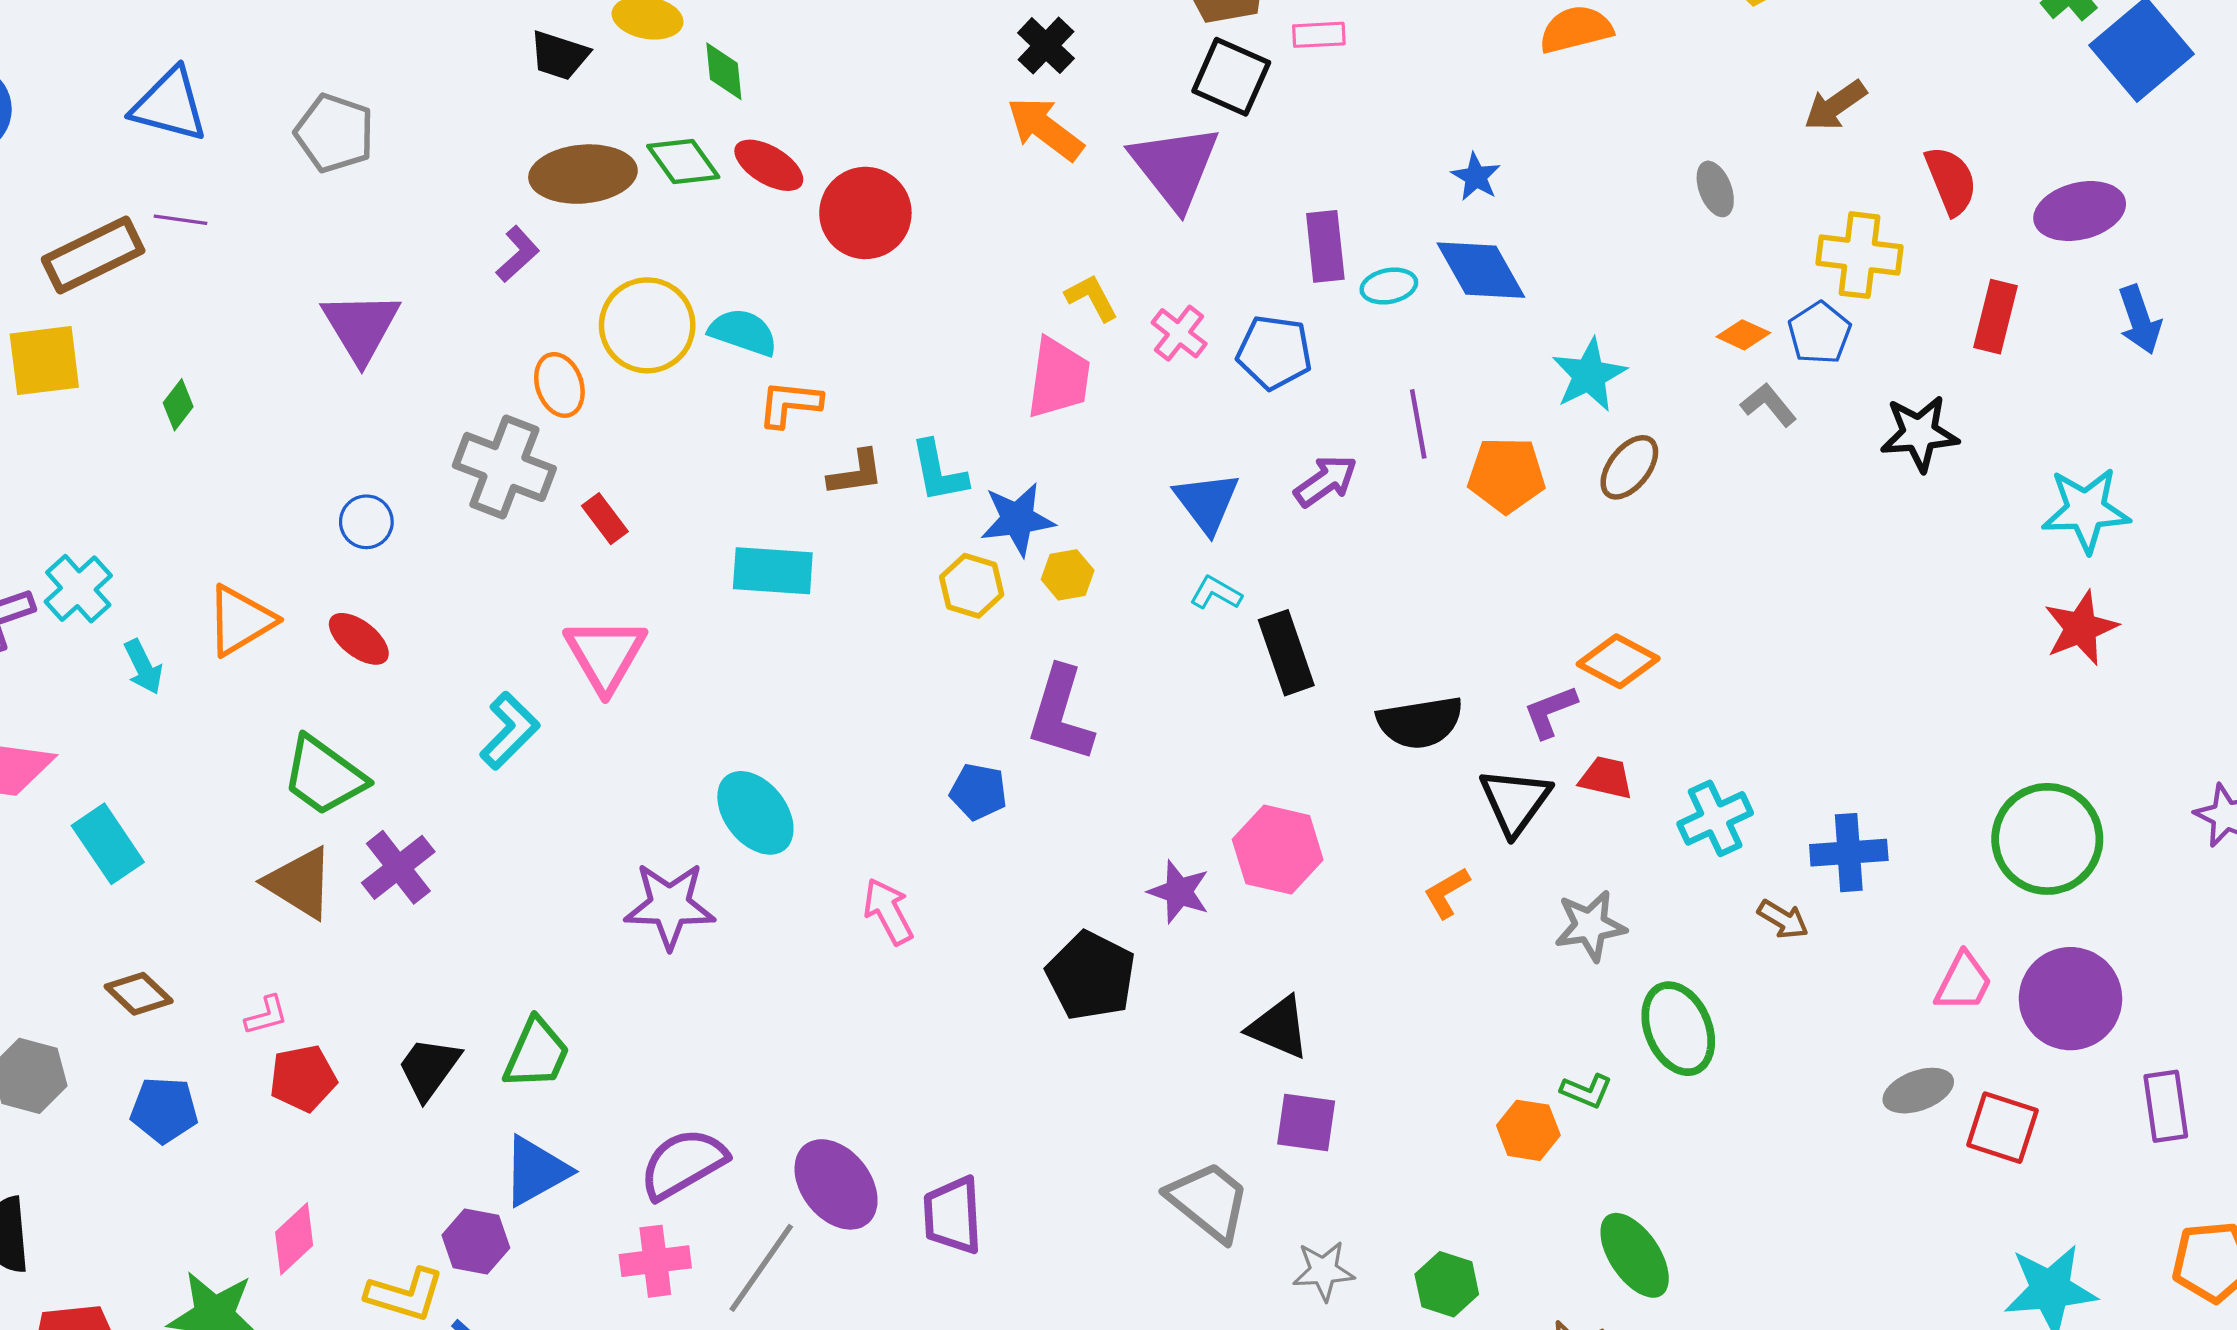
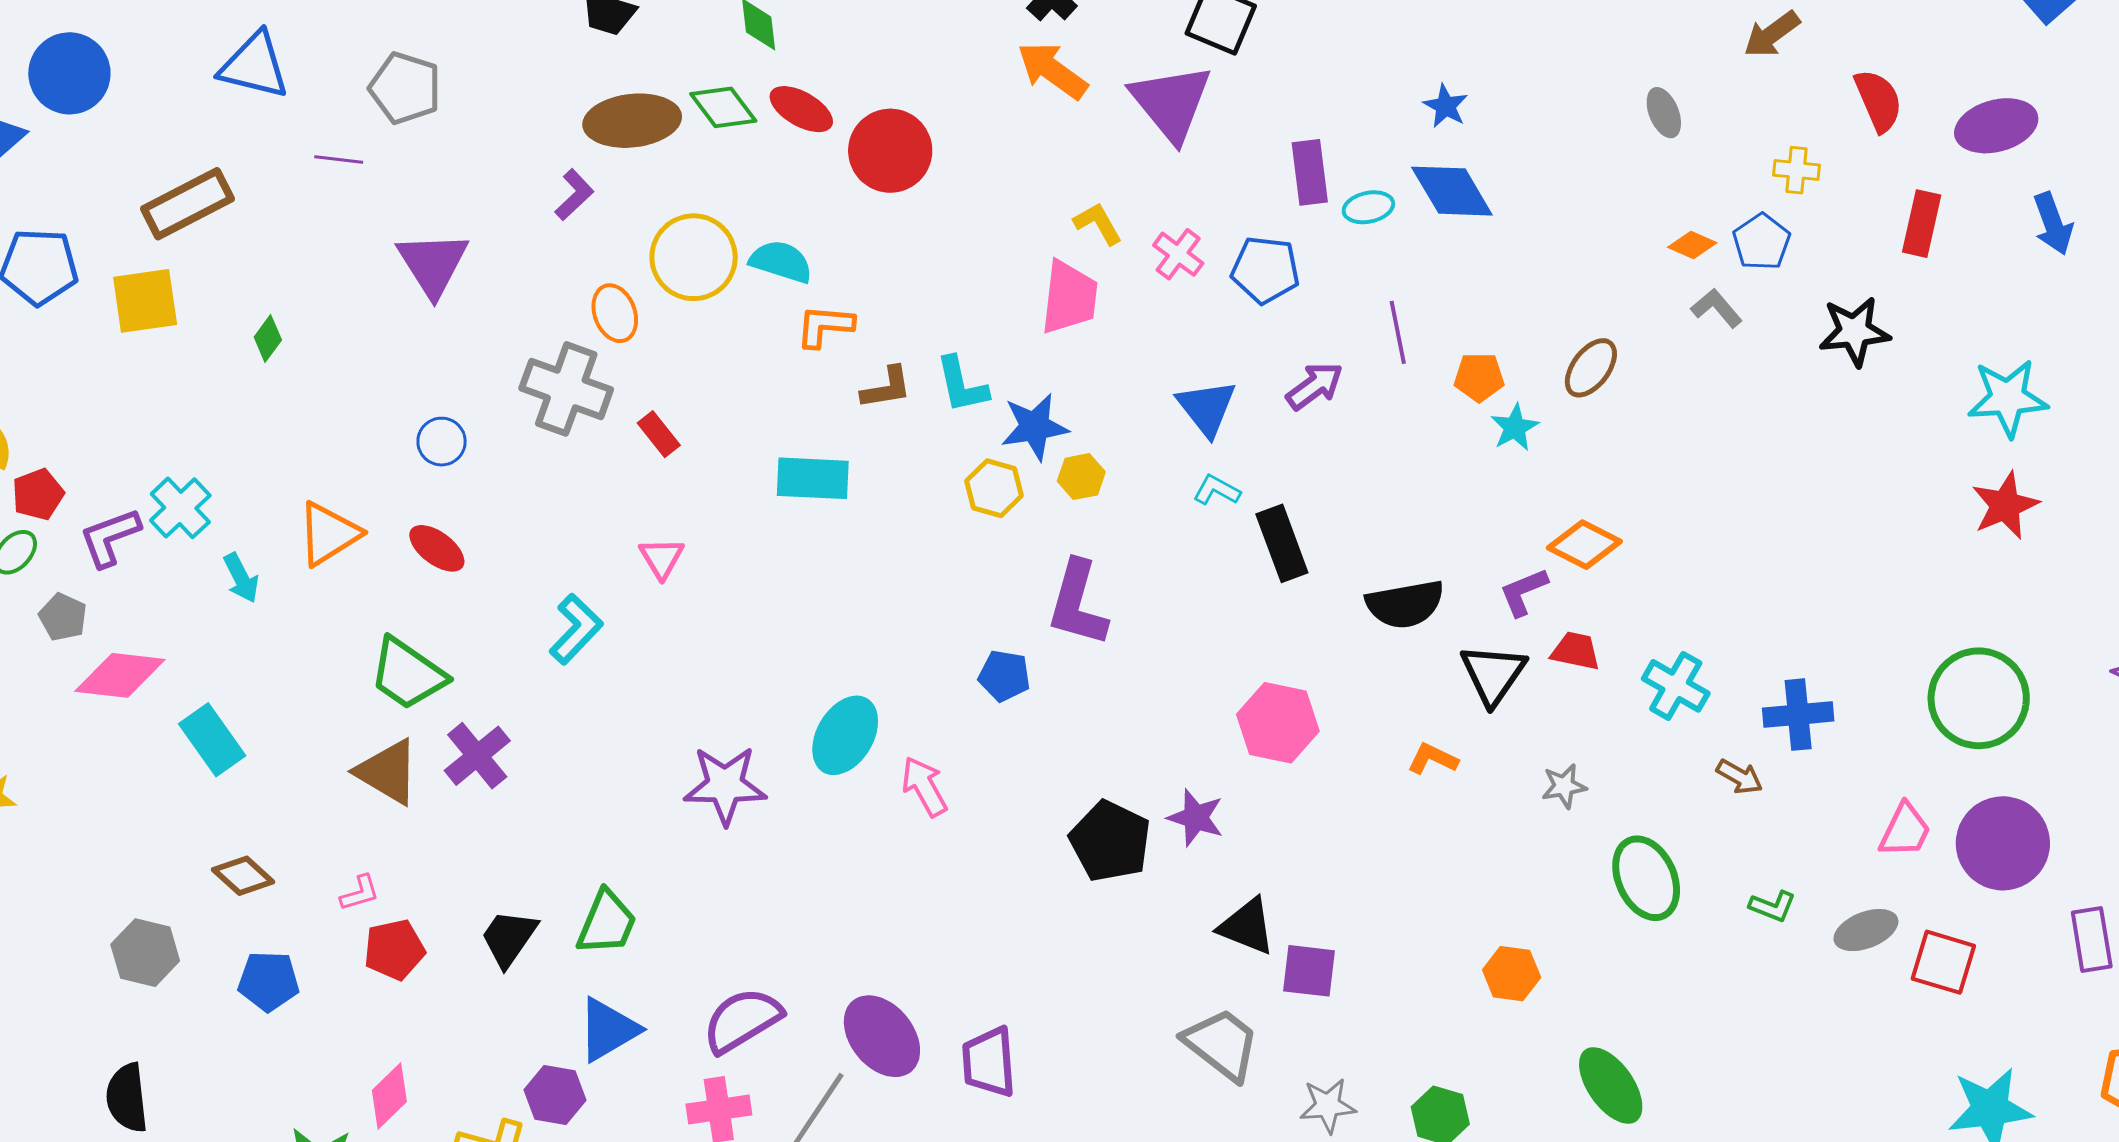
purple line: (181, 220) -> (339, 159), moved
yellow cross: (1860, 255) -> (1797, 170), size x0.6
cyan star: (1589, 375) -> (1515, 427), moved, size x0.7
orange pentagon: (1506, 475) -> (1479, 377), size x0.7
pink triangle: (605, 655) -> (662, 558), size x0.6
cyan ellipse: (755, 813) -> (845, 735), moved, turned 70
cyan cross: (1715, 818) -> (1676, 686), turned -34
purple star: (1179, 892) -> (1196, 818), moved
orange L-shape: (1447, 893) -> (1433, 759), turned 57
gray star: (1590, 926) -> (1564, 786), size x0.7
black triangle: (1279, 1028) -> (1247, 926), moved
green L-shape: (1586, 1091) -> (1773, 906), moved

